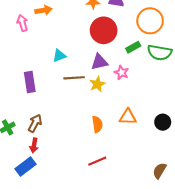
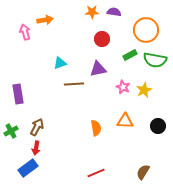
red circle: (104, 30) -> (102, 39), size x0.6
pink star: (122, 73) -> (123, 87), moved
purple rectangle: (30, 82) -> (18, 94), moved
yellow star: (97, 84) -> (144, 90), moved
red line: (97, 161) -> (96, 173), moved
brown semicircle: (160, 171) -> (143, 172), moved

